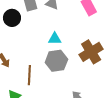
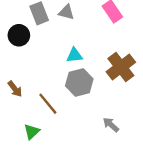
brown line: (29, 75) -> (48, 104), turned -36

